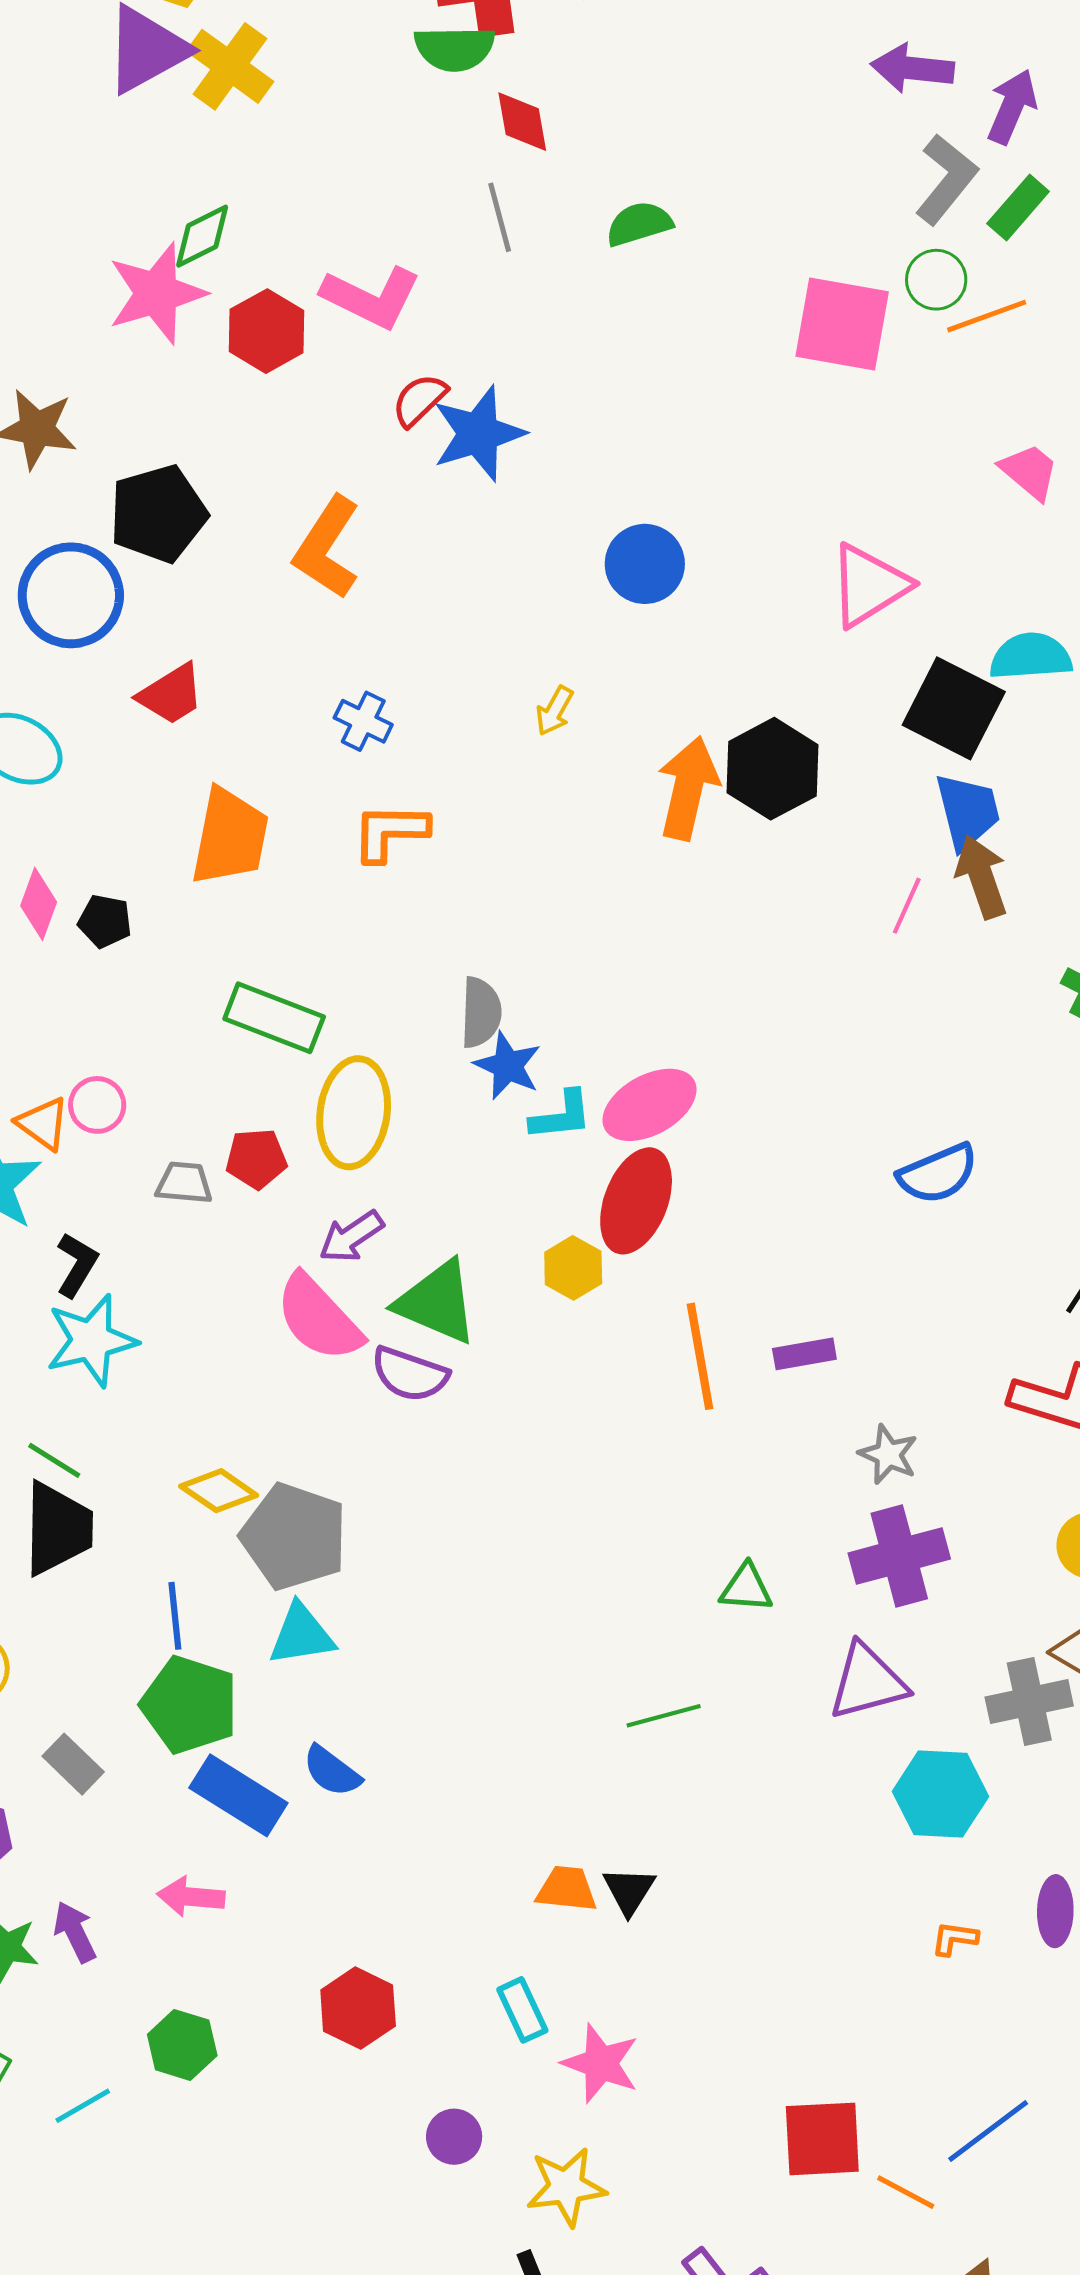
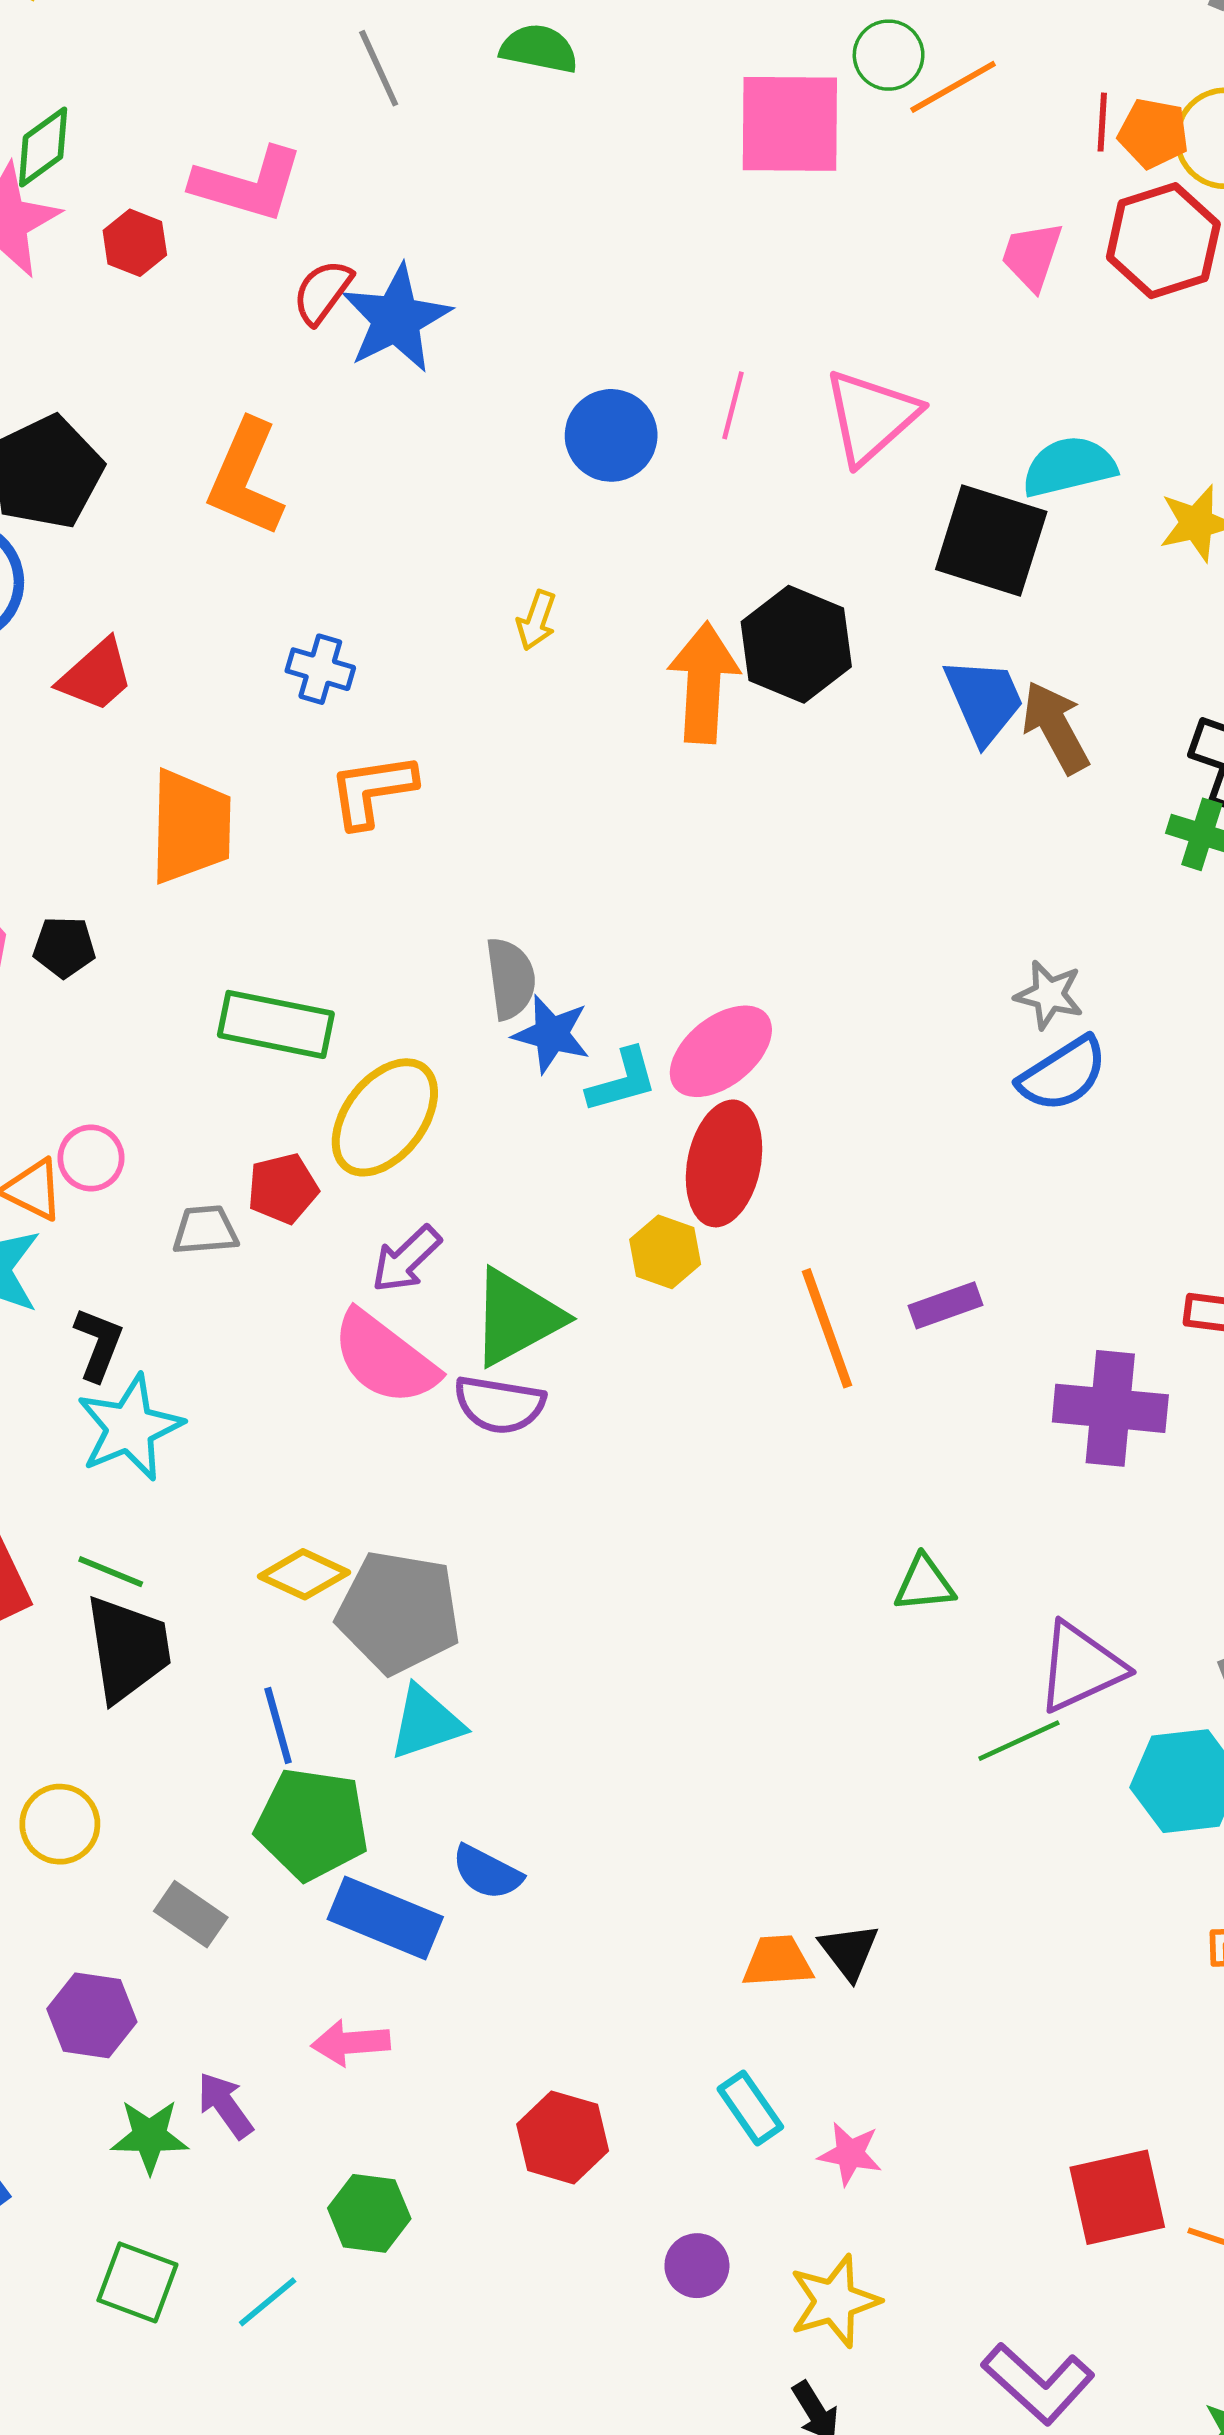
green semicircle: (639, 224) -> (539, 49), turned 38
red hexagon: (267, 331) -> (135, 243), size x0.7
pink trapezoid: (1029, 472) -> (1032, 256), turned -102
blue trapezoid: (968, 811) -> (984, 700), moved
pink line: (907, 906) -> (733, 405), moved
yellow ellipse: (354, 1113) -> (385, 1117), turned 39
green triangle: (437, 1302) -> (517, 1317), turned -42
gray star: (888, 1454) -> (1049, 995), moved
purple cross: (899, 1556) -> (1110, 1408), moved, turned 30
green line: (664, 1716) -> (1019, 1741), moved
pink star: (601, 2063) -> (850, 2154), size x0.7

